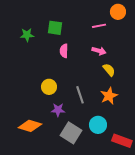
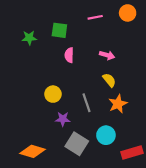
pink line: (99, 26) -> (95, 17), moved
yellow semicircle: (109, 70) -> (109, 80), moved
orange diamond: (30, 126) -> (32, 151), moved
red rectangle: (122, 141) -> (132, 152), turned -36

